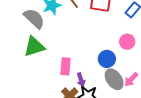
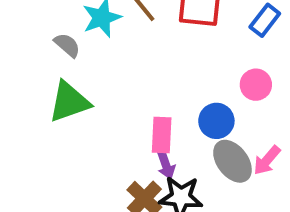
gray semicircle: (34, 18) -> (67, 45), size x0.6
pink rectangle: (65, 66) -> (162, 135), moved

